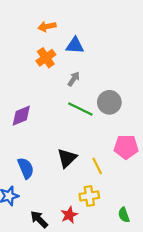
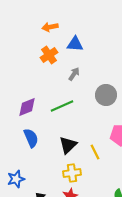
green line: (80, 109) -> (62, 106), moved, turned -50
blue semicircle: (26, 168) -> (31, 138), moved
yellow cross: (89, 196) -> (72, 173), moved

